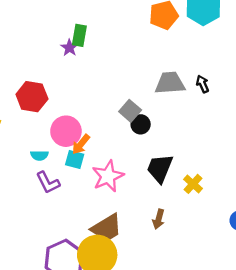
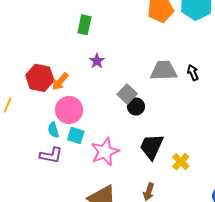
purple star: (69, 48) -> (97, 61), moved
orange arrow: (81, 144) -> (60, 81), moved
cyan semicircle: (39, 155) -> (53, 130), moved, turned 70
purple L-shape: (48, 183) -> (51, 155), turned -55

